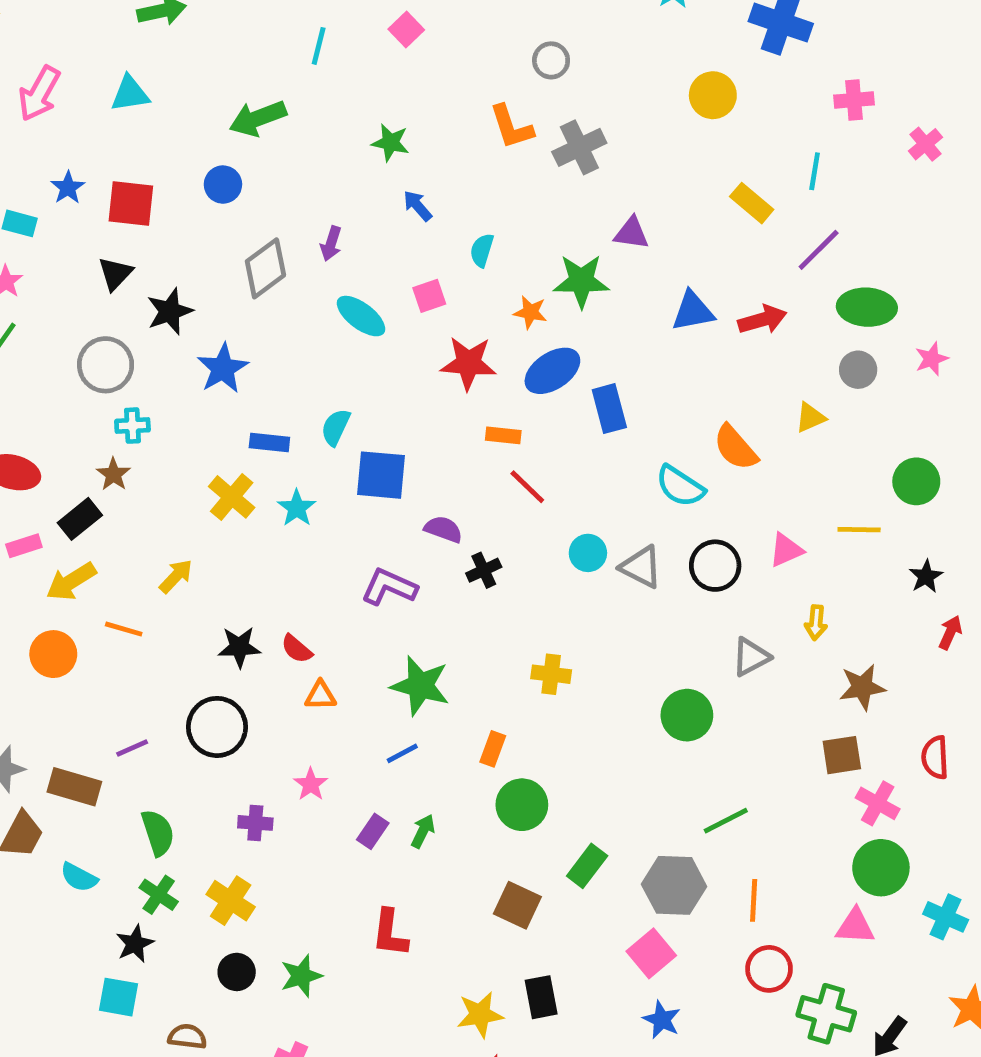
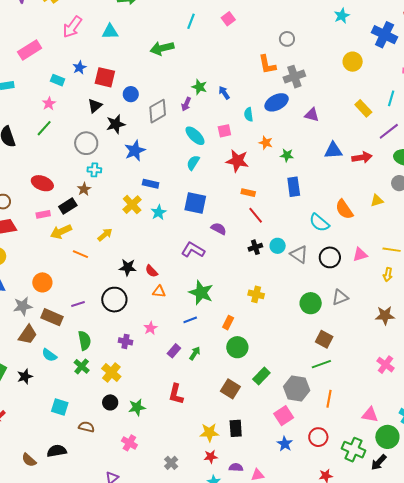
green star: (390, 143) -> (199, 87), moved
blue circle: (223, 185) -> (131, 94), moved
cyan semicircle: (482, 250) -> (249, 114), turned -32
green star: (581, 281) -> (287, 155), moved, size x0.6
blue ellipse: (552, 371) -> (277, 102), moved
cyan semicircle: (336, 427) -> (193, 163), moved
black cross: (484, 570) -> (255, 247), moved
yellow arrow: (816, 623) -> (388, 275), moved
orange circle: (53, 654) -> (42, 282), moved
green circle: (687, 715) -> (311, 303), moved
brown square: (842, 755) -> (324, 339), moved, turned 30
green circle: (881, 868) -> (387, 437), moved
black star: (135, 944) -> (25, 376), moved
red circle: (769, 969) -> (318, 437), moved

